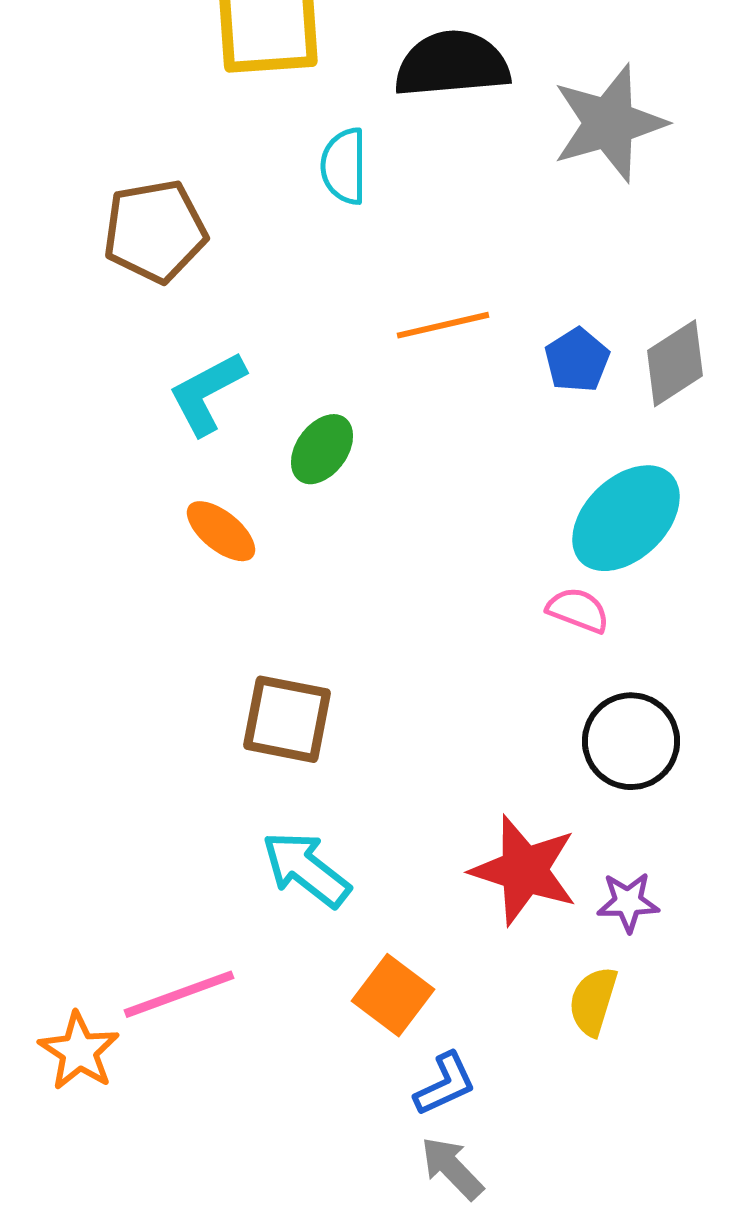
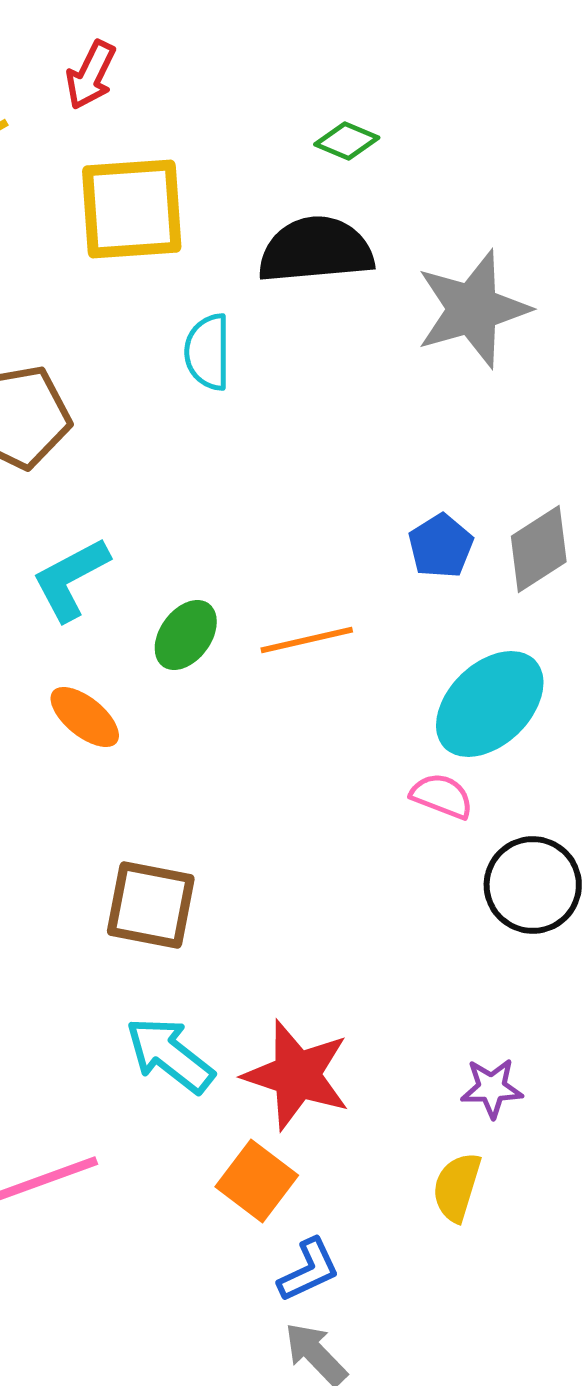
orange line: (443, 325) -> (307, 640), moved
black circle: (631, 741) -> (533, 885), moved
red star: (524, 870) -> (297, 1075), moved

